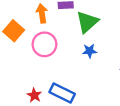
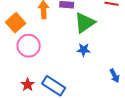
pink circle: (44, 44) -> (29, 46), moved

